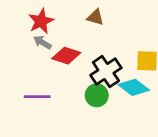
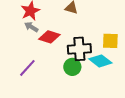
black cross: (106, 72) -> (79, 49), turned 30
purple line: (37, 97) -> (27, 68), turned -48

